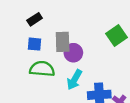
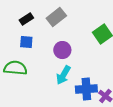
gray rectangle: (63, 42) -> (56, 17), moved, turned 54
green semicircle: (42, 69) -> (15, 68), moved

